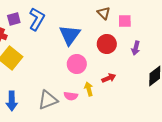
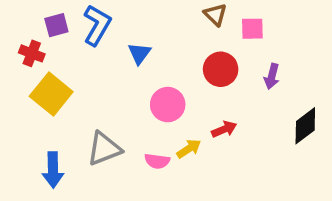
blue triangle: (70, 35) -> (139, 53), moved, size x0.6
yellow arrow: (89, 89) -> (189, 149), turned 72
gray triangle: (48, 100) -> (104, 149), moved

